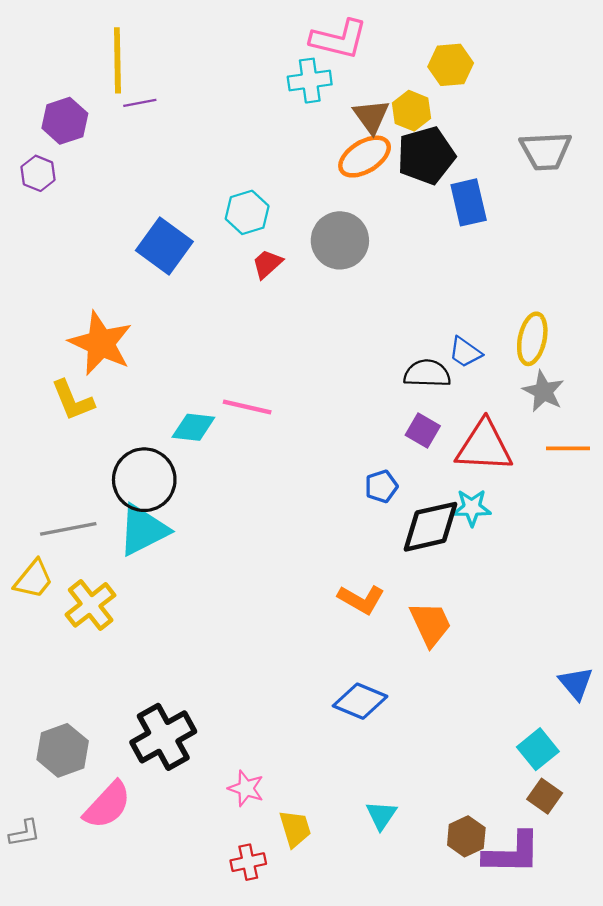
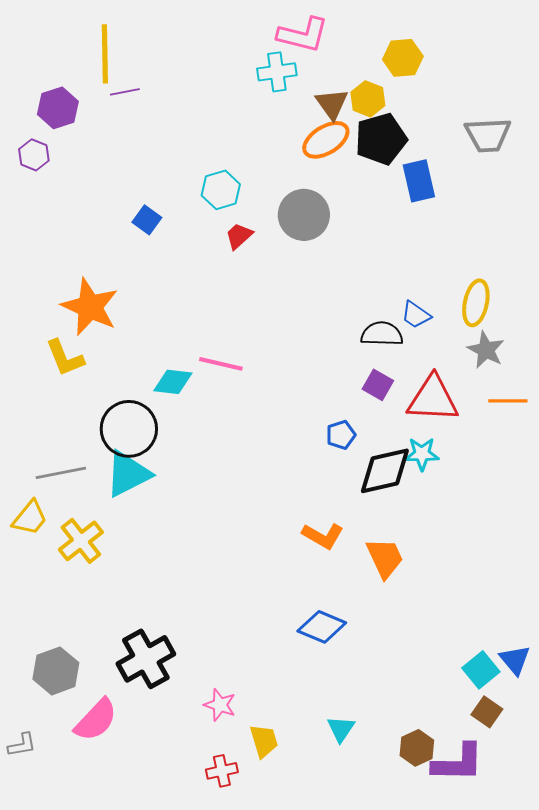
blue square: (164, 246) -> (147, 220), size x0.6
blue triangle: (576, 683) -> (515, 660), moved

